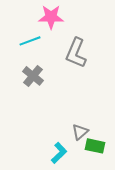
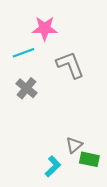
gray L-shape: (76, 53) -> (70, 65), turned 136

